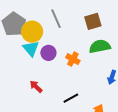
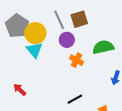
brown square: (93, 21) -> (79, 19), moved
purple circle: (48, 53) -> (67, 40), moved
red arrow: (36, 87) -> (20, 90), moved

